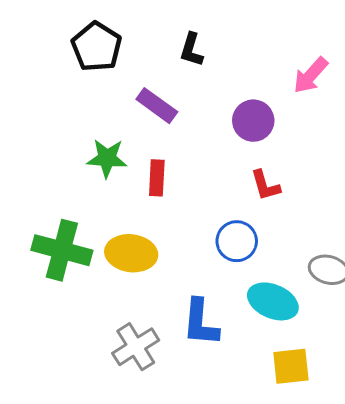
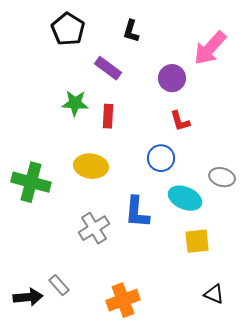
pink arrow: (311, 75) -> (210, 48), size x1.4
green cross: (62, 250) -> (31, 182), moved

